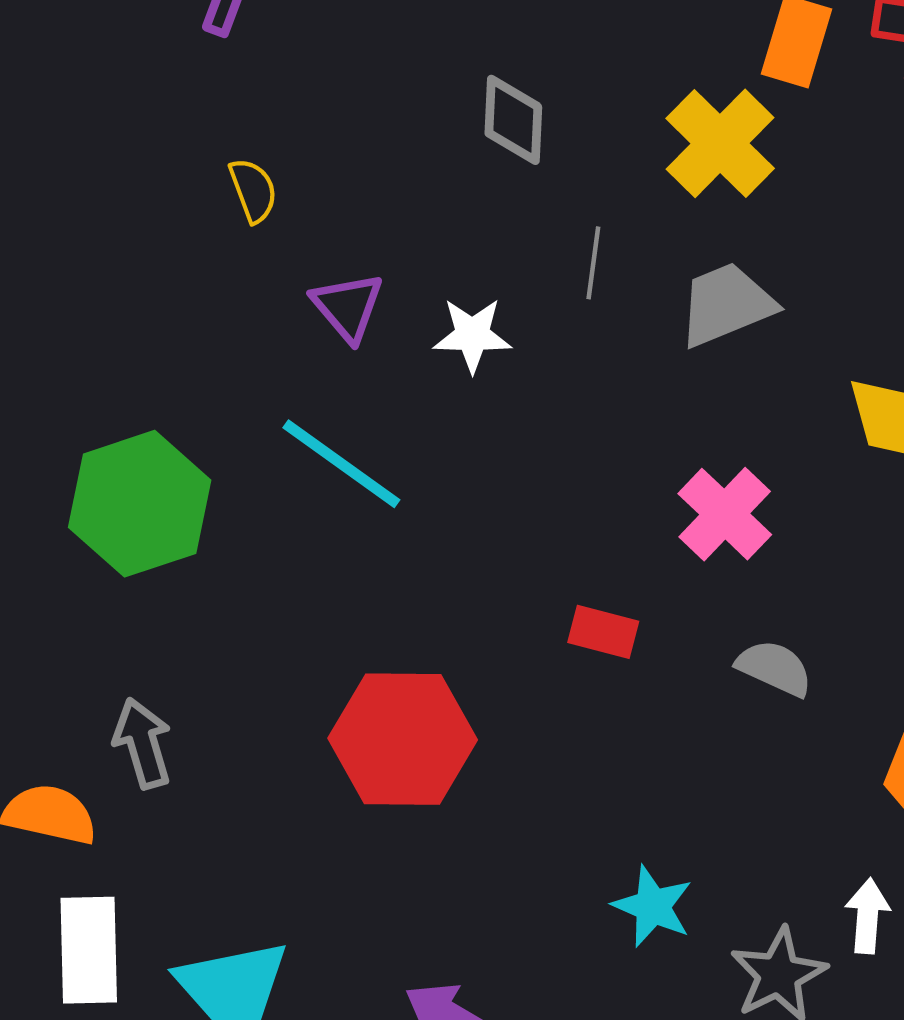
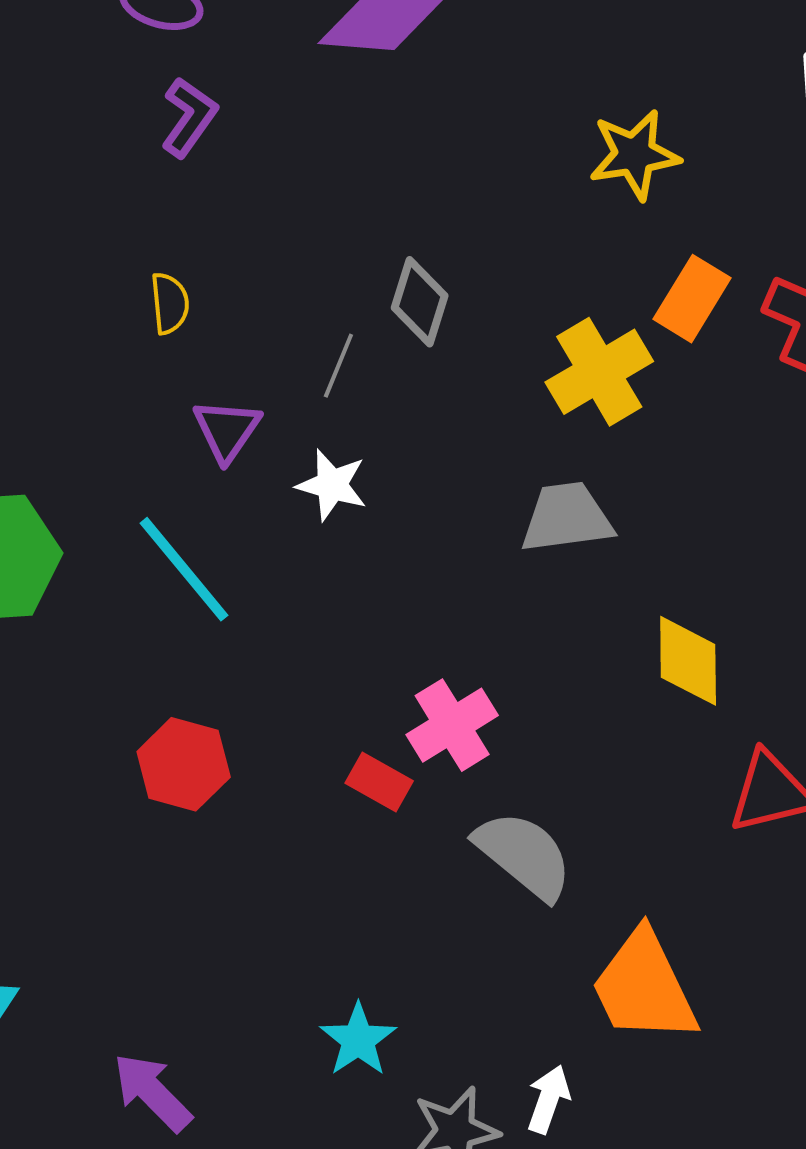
gray line: (593, 263) -> (338, 366), moved
pink cross: (725, 514) -> (452, 725), moved
gray semicircle: (775, 668) -> (524, 855), size x1.5
red hexagon: (403, 739) -> (184, 764), moved, size x0.7

